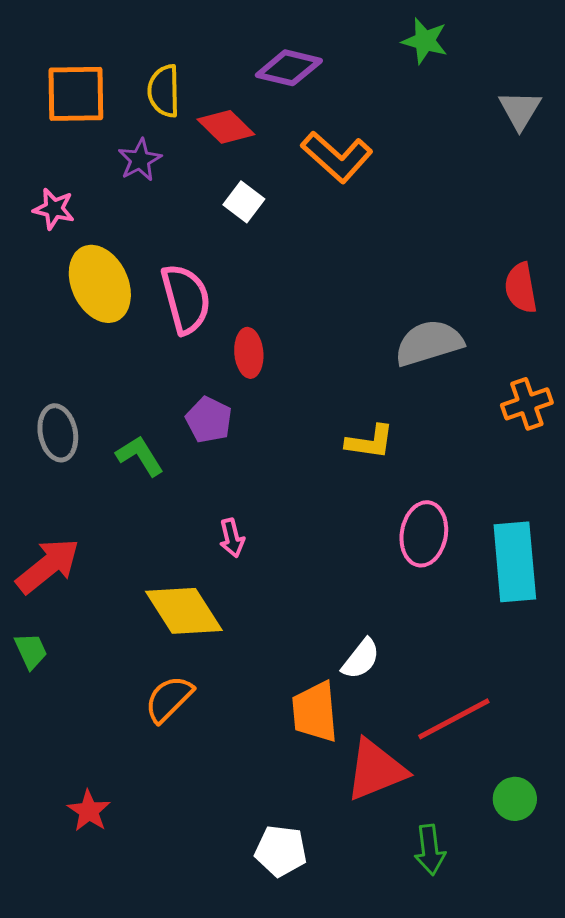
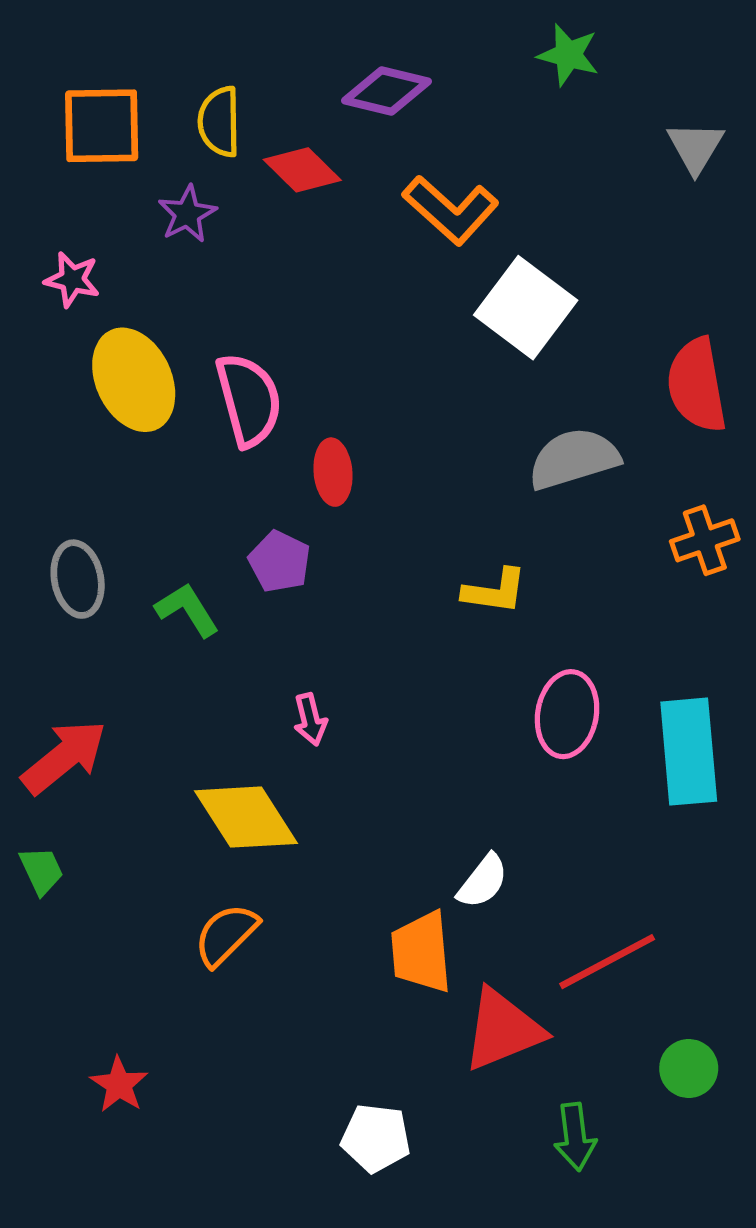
white square: (244, 202) -> (526, 308), moved, size x1.8
red semicircle: (521, 288) -> (697, 385), size x1.4

